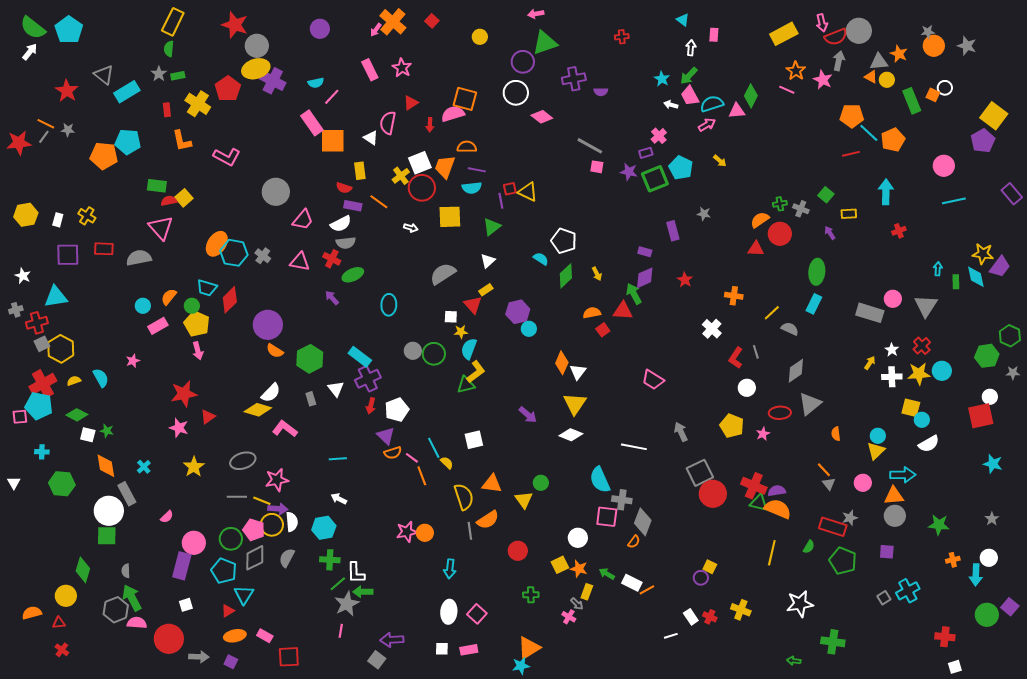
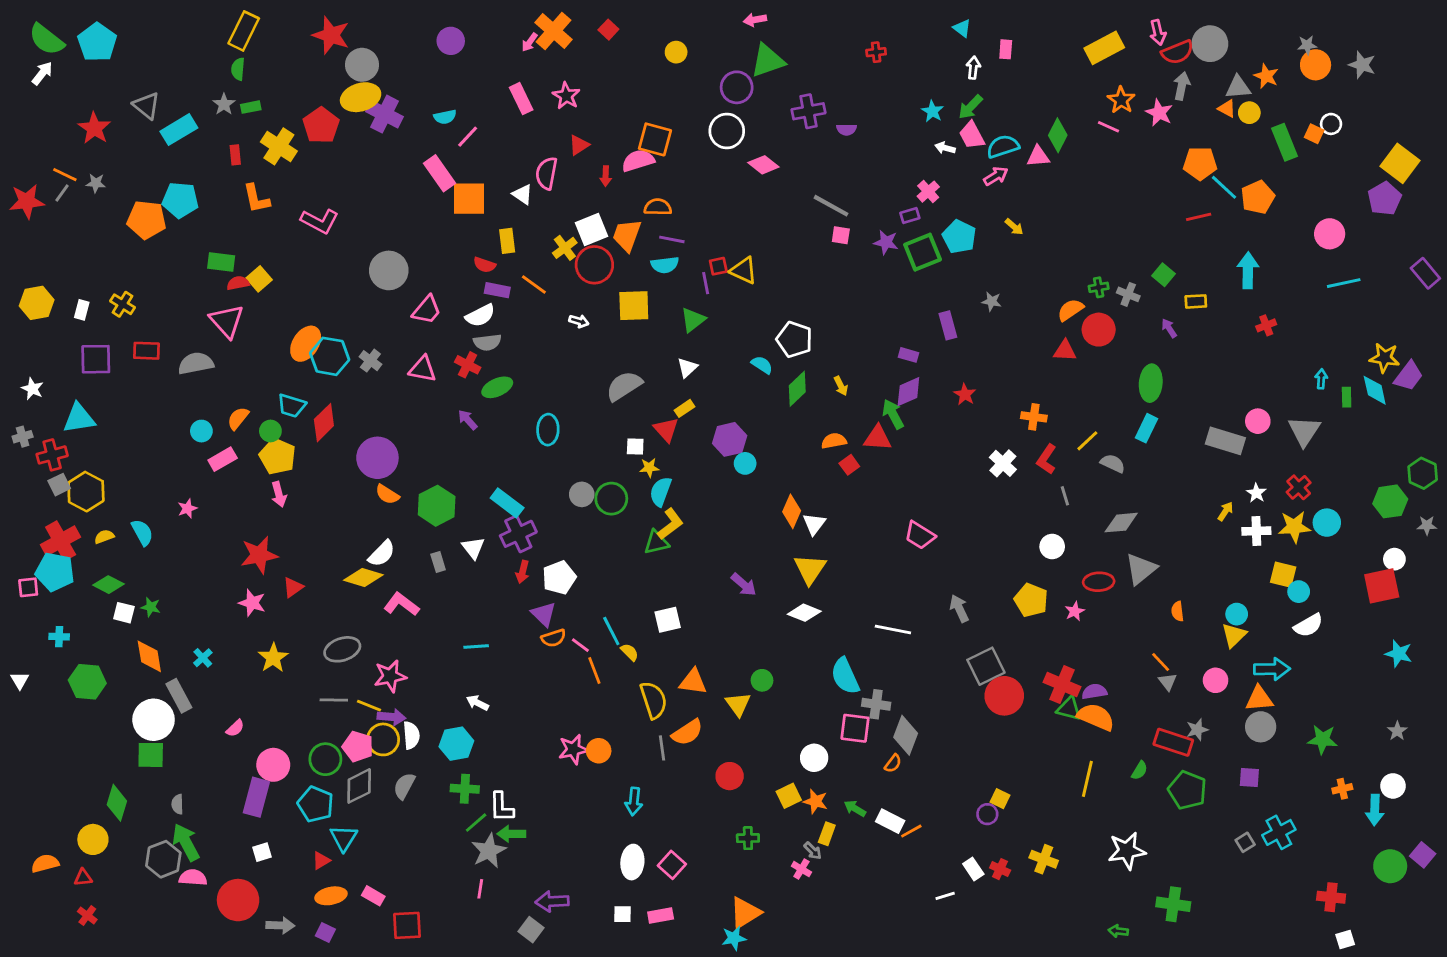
red L-shape: (736, 358) -> (1047, 459), moved
gray diamond: (796, 371) -> (1121, 523), turned 30

